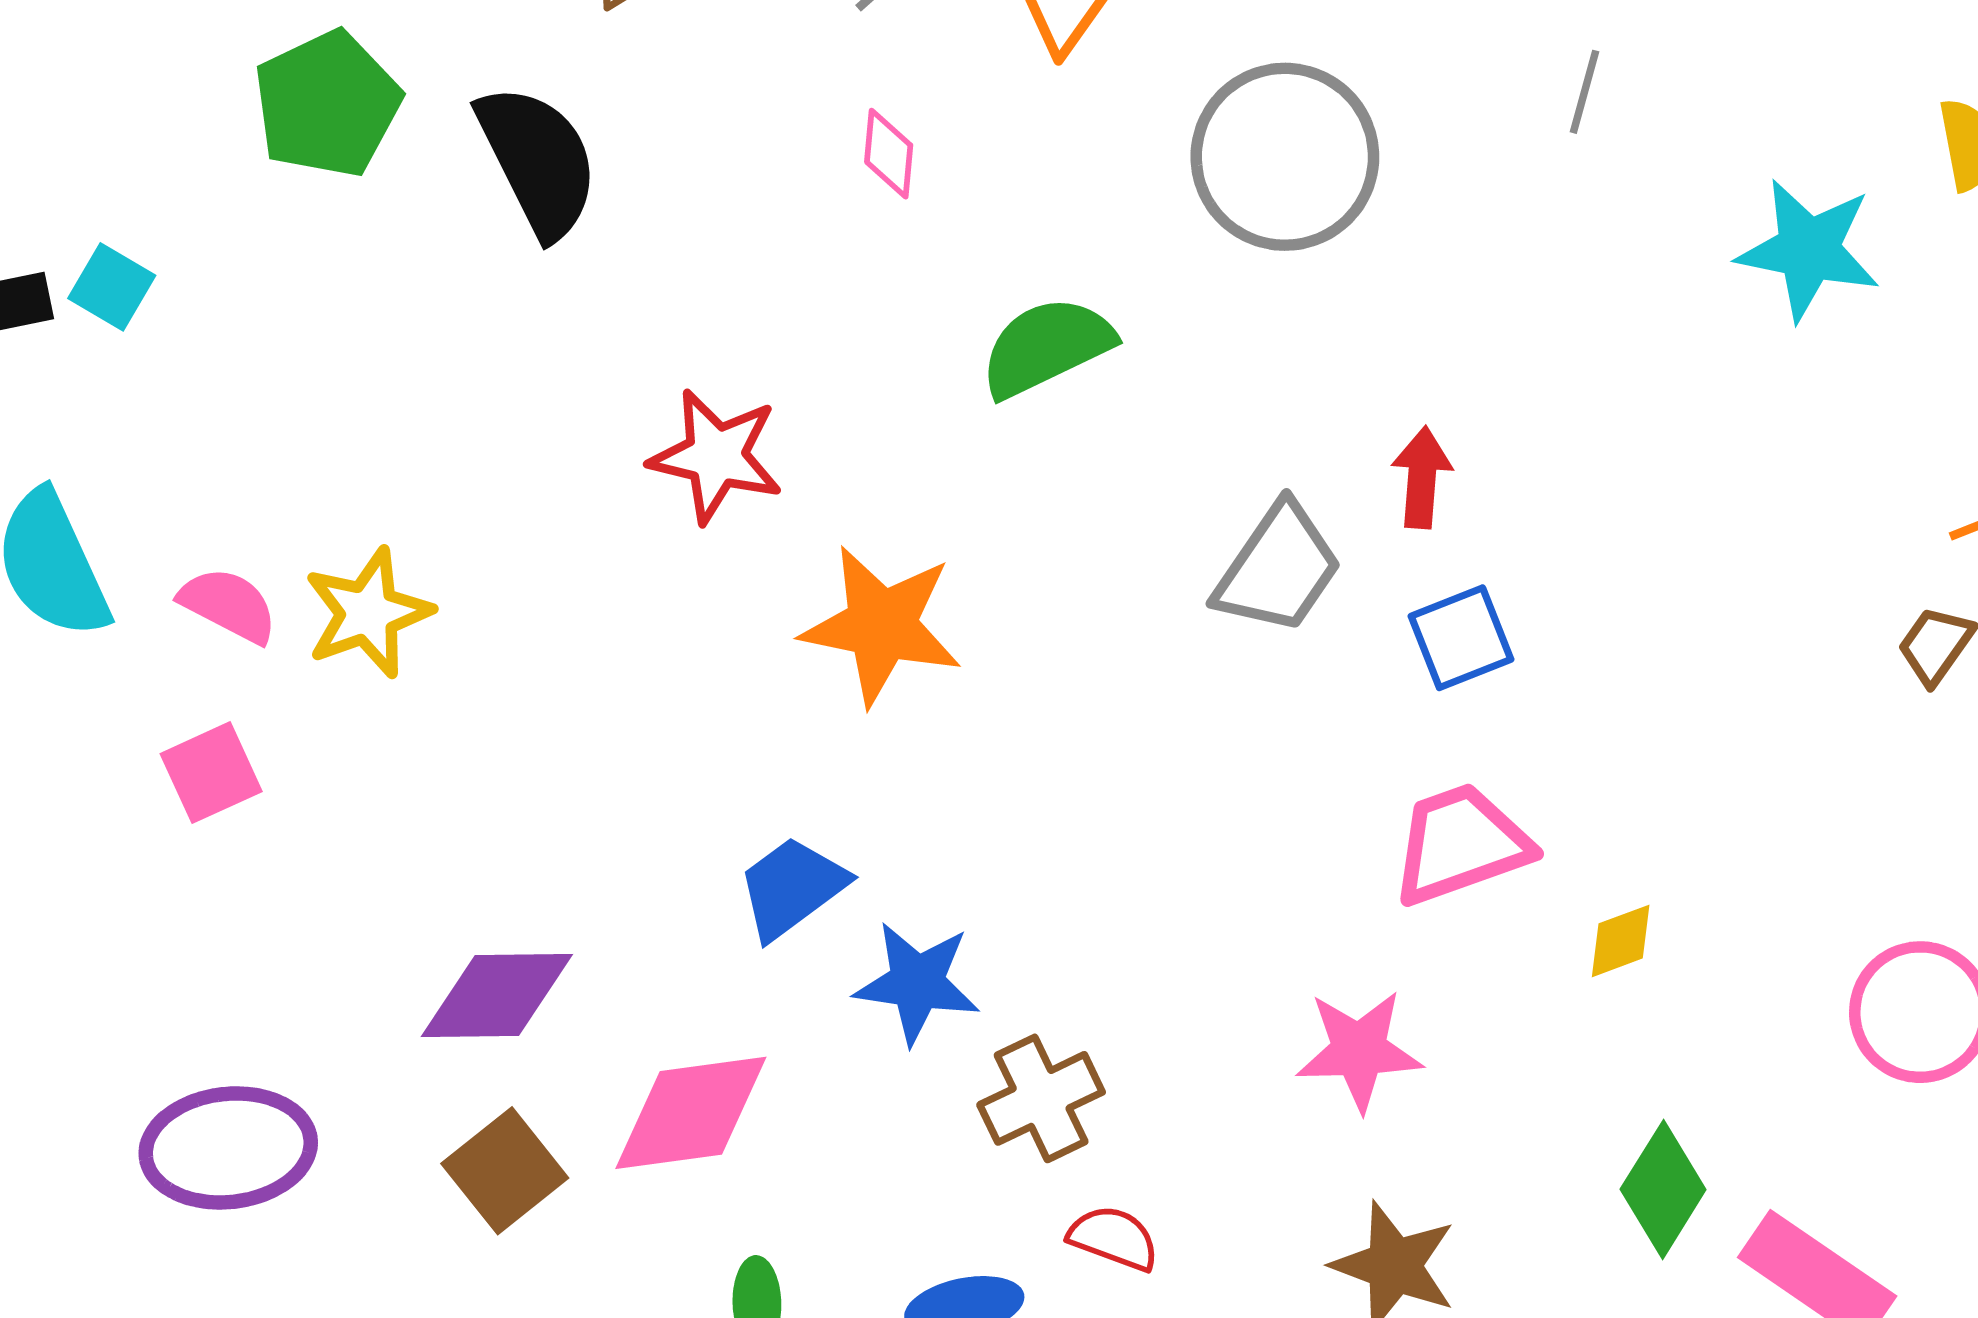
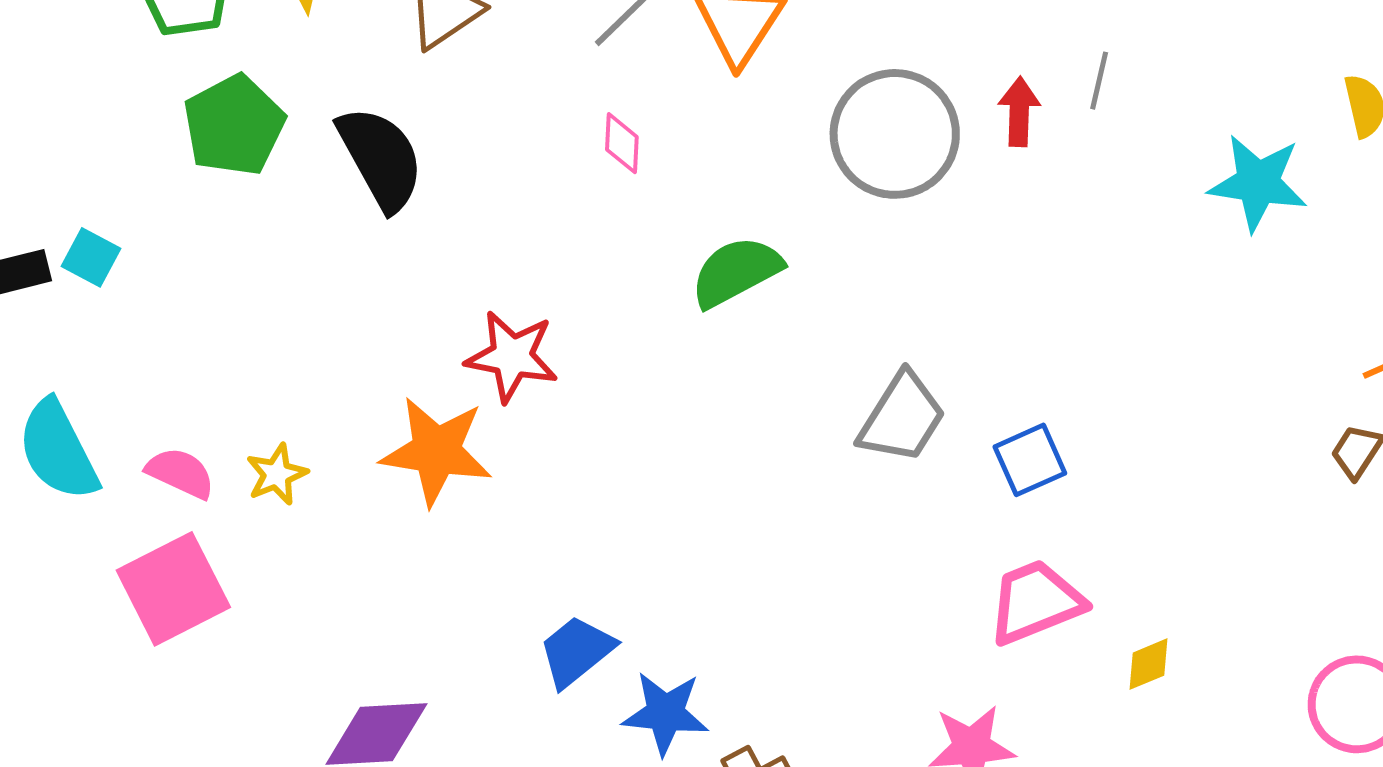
red arrow: (1422, 478) -> (1019, 112), moved
yellow star: (368, 613) -> (277, 474), size x0.7
orange star: (882, 625) -> (436, 451), moved
pink square: (211, 773) -> (173, 589), size x1.6

